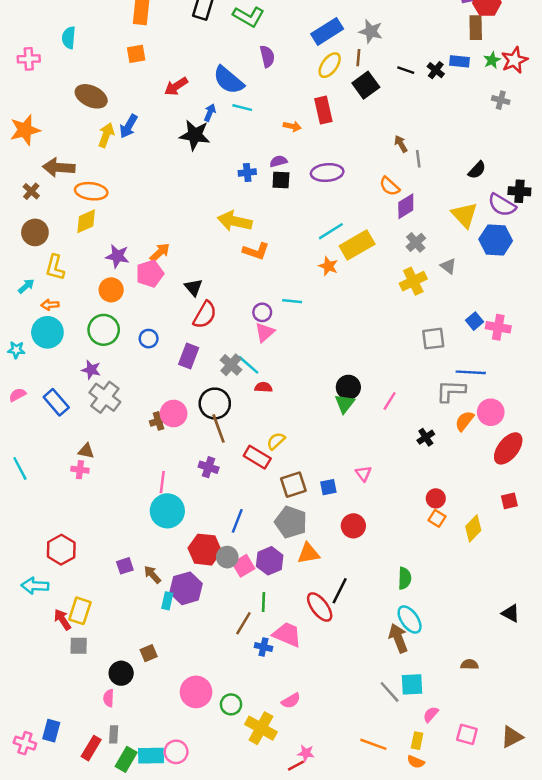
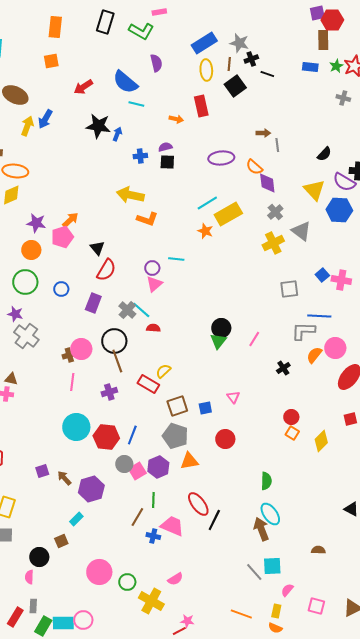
yellow ellipse: (330, 65) -> (206, 70), turned -40
black cross: (436, 70) -> (251, 59), moved, turned 32
blue arrow: (210, 113) -> (117, 134), moved
brown arrow: (401, 144) -> (263, 133), turned 120
purple ellipse: (327, 173) -> (221, 158), moved
purple diamond: (406, 206) -> (267, 183), turned -65
gray triangle: (448, 266) -> (301, 231), size x1.5
purple cross: (209, 467) -> (109, 392), turned -35
pink line: (162, 482) -> (72, 382), moved
red hexagon: (205, 550) -> (106, 437), moved
black line: (340, 591) -> (214, 520), moved
cyan rectangle: (167, 601) -> (76, 519), moved, turned 32

